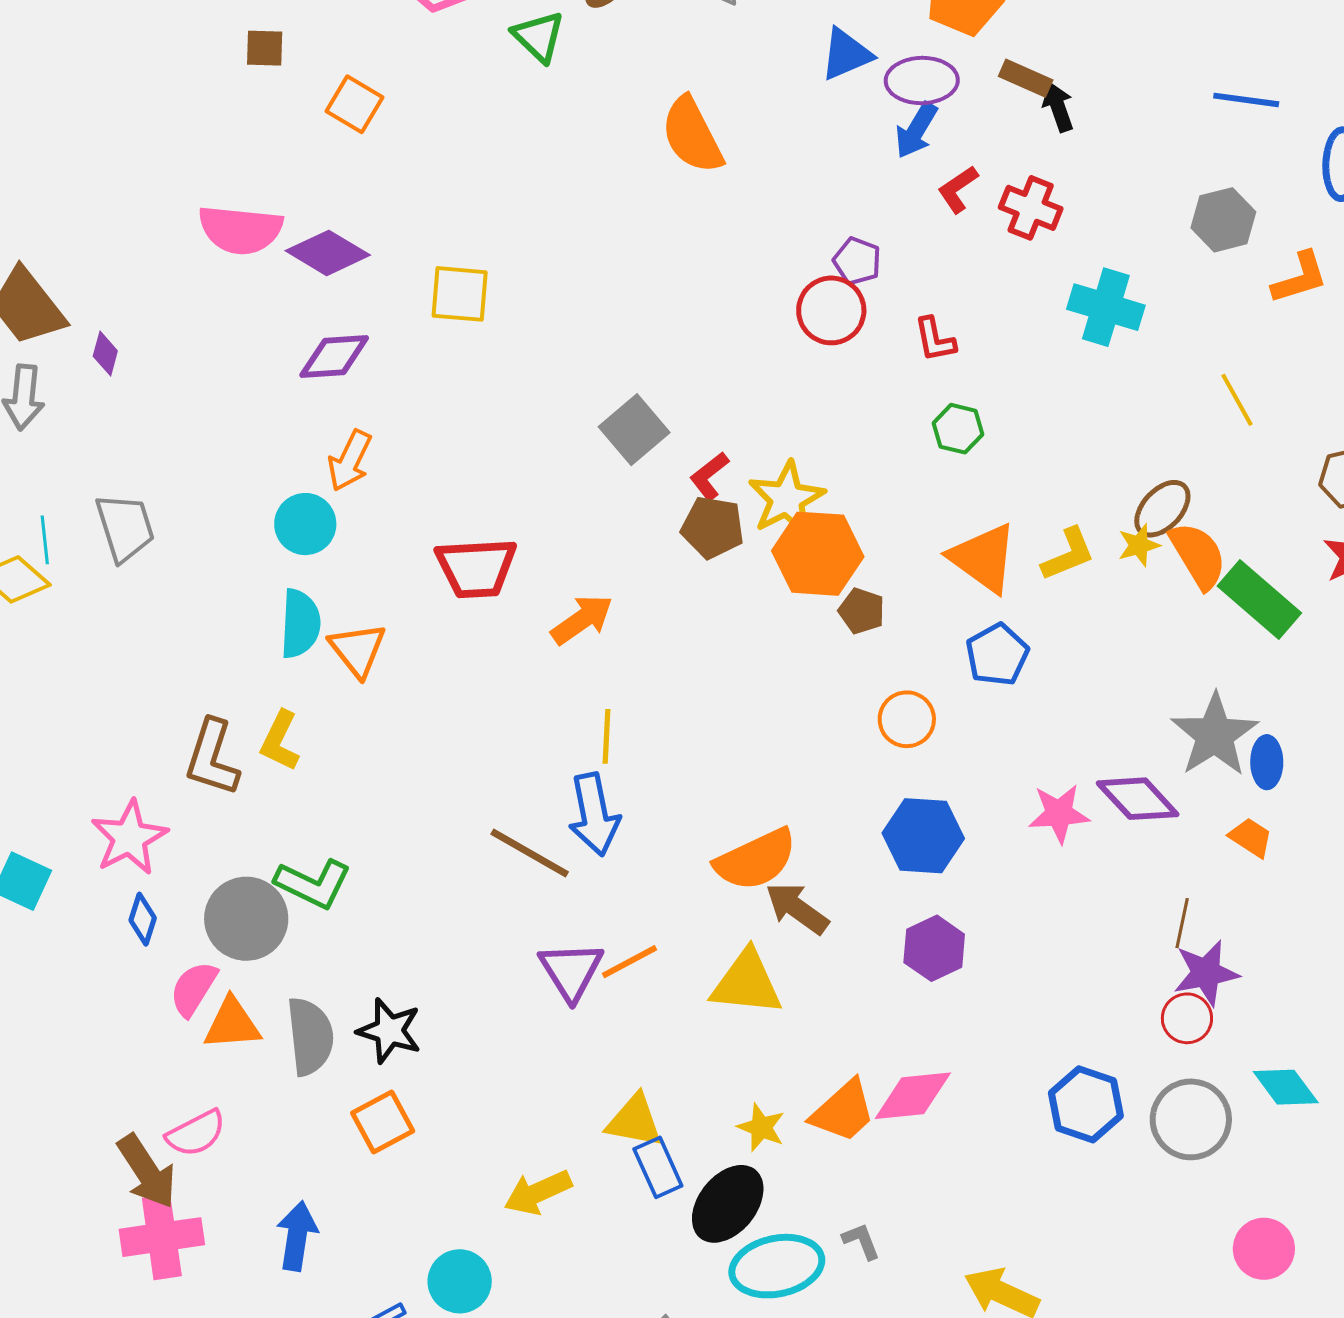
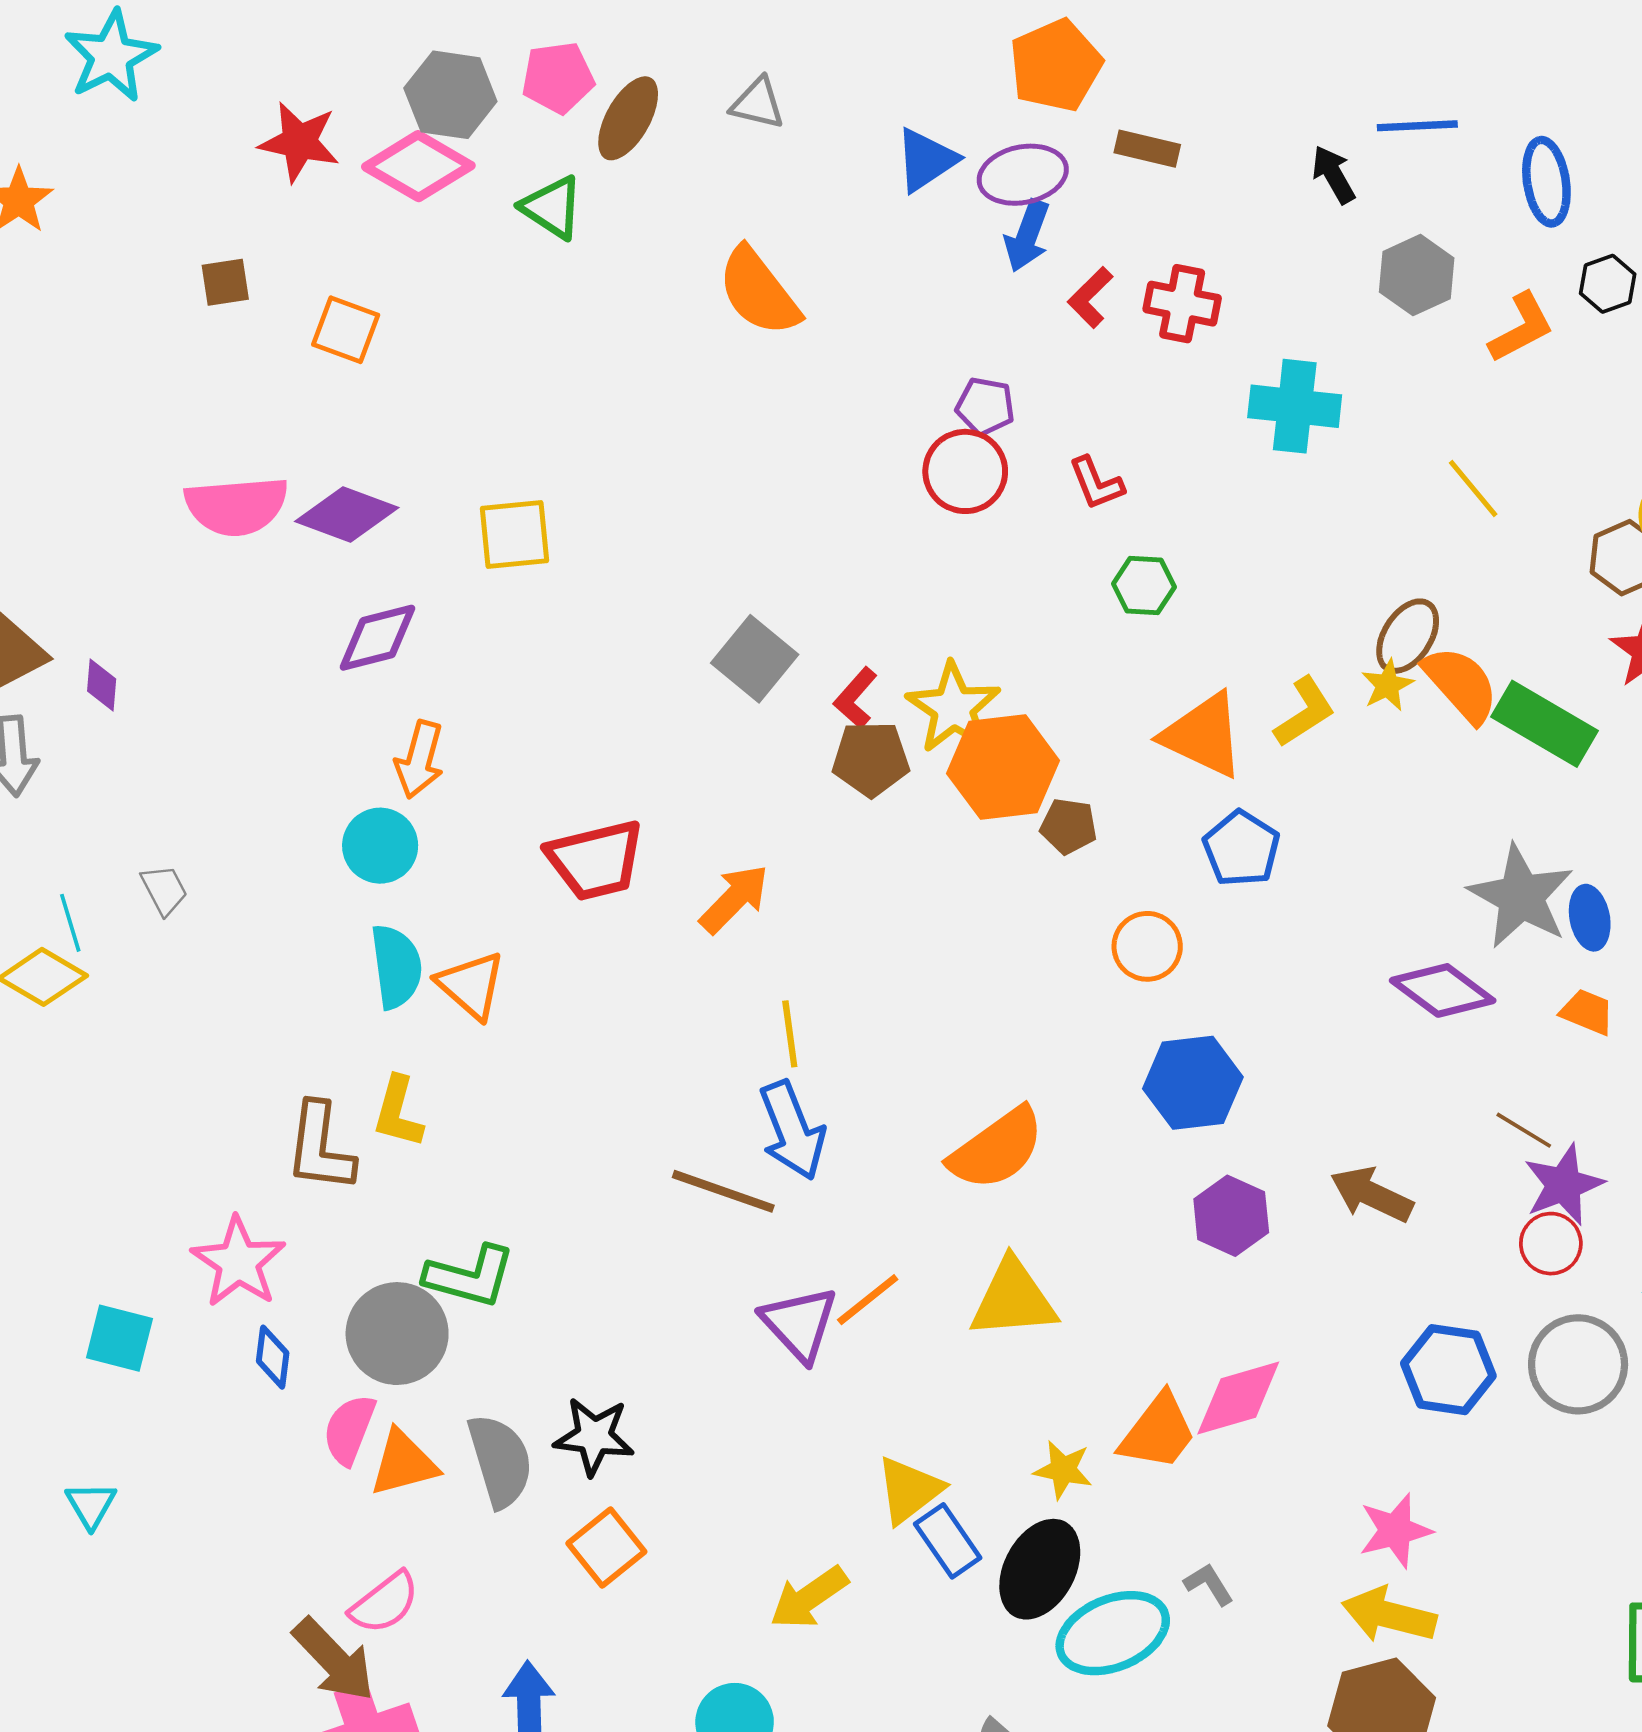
black arrow: (1058, 107) -> (1333, 175), moved
gray trapezoid: (125, 527) -> (164, 890), size x0.6
pink star: (1059, 814) -> (1395, 1531), moved
brown arrow: (797, 908) -> (1372, 1194), moved
brown line: (1182, 923) -> (1524, 1130), turned -60
yellow triangle: (634, 1121) -> (909, 1490), turned -38

